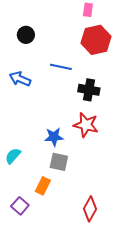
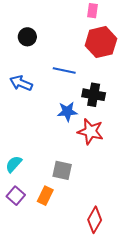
blue star: (54, 137) -> (67, 111), moved
purple square: (20, 206) -> (16, 196), moved

